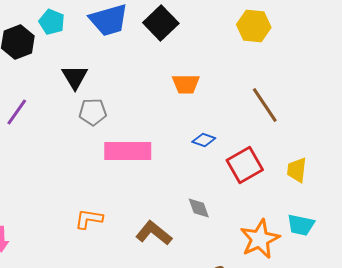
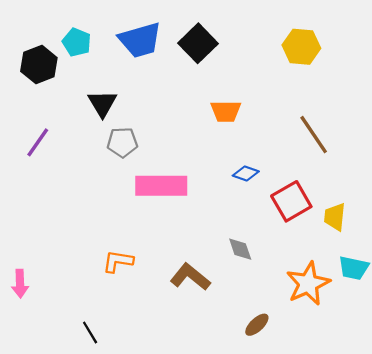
yellow trapezoid: (297, 170) -> (335, 217), moved

